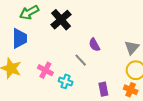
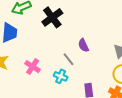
cyan cross: (66, 81) -> (61, 76), moved

